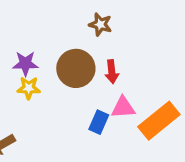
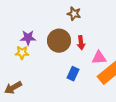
yellow star: (29, 88) -> (22, 53), moved
pink triangle: (123, 108) -> (99, 58), moved

